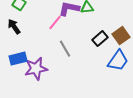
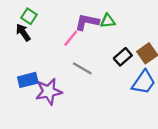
black arrow: (14, 27) -> (23, 32), moved
gray line: (65, 49) -> (82, 68), turned -30

